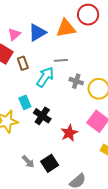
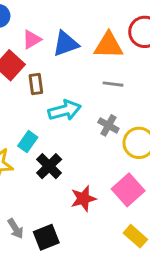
gray line: (61, 60) -> (113, 84), moved
cyan arrow: (45, 77) -> (65, 110), turned 30
cyan rectangle: (25, 102) -> (28, 142), turned 48

